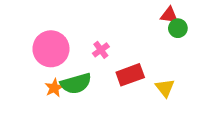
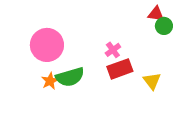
pink cross: (101, 50) -> (113, 50), moved

